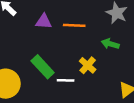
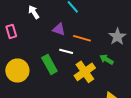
yellow cross: (88, 65) -> (85, 72), size x1.5
white line: (66, 80) -> (66, 51), moved

